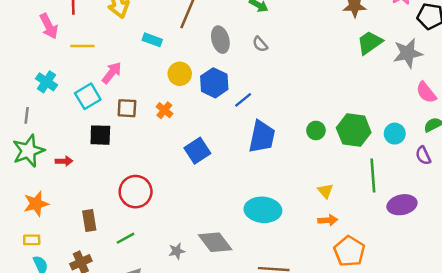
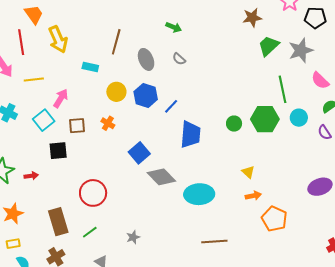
green line: (373, 175) -> (283, 89), moved
purple ellipse: (402, 205) -> (320, 187), moved
brown rectangle: (89, 220) -> (58, 222), size x1.5
gray diamond: (215, 242) -> (161, 177), moved

